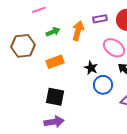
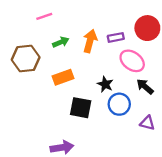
purple rectangle: (100, 19) -> (116, 37), moved
black square: (55, 97) -> (81, 108), moved

